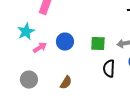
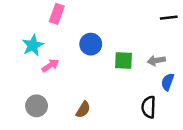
blue circle: (65, 42) -> (91, 44), moved
black semicircle: (109, 69) -> (149, 107), moved

